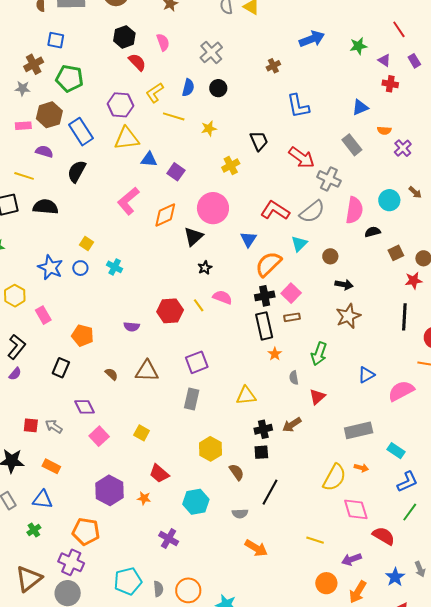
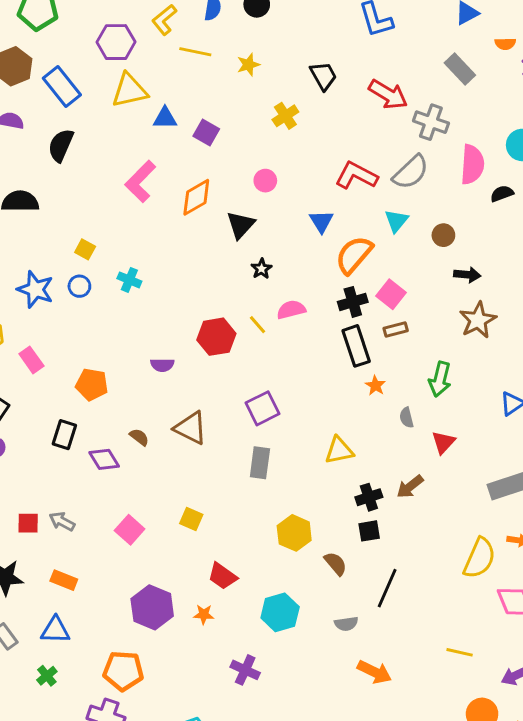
pink circle: (213, 208) -> (265, 181), size x0.5
pink semicircle: (222, 297) -> (291, 310), turned -30
brown triangle: (147, 371) -> (191, 428), turned 30
purple diamond: (85, 407) -> (104, 459), moved

